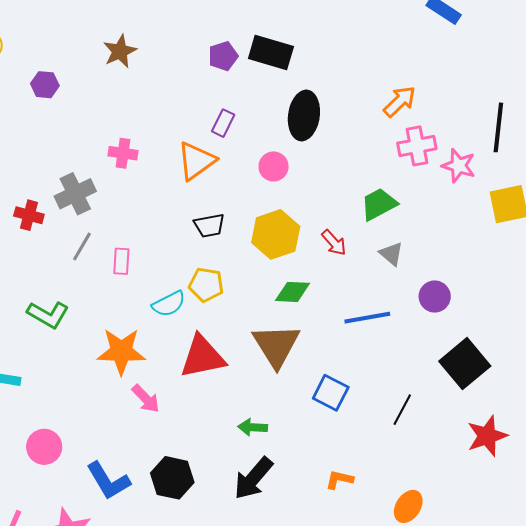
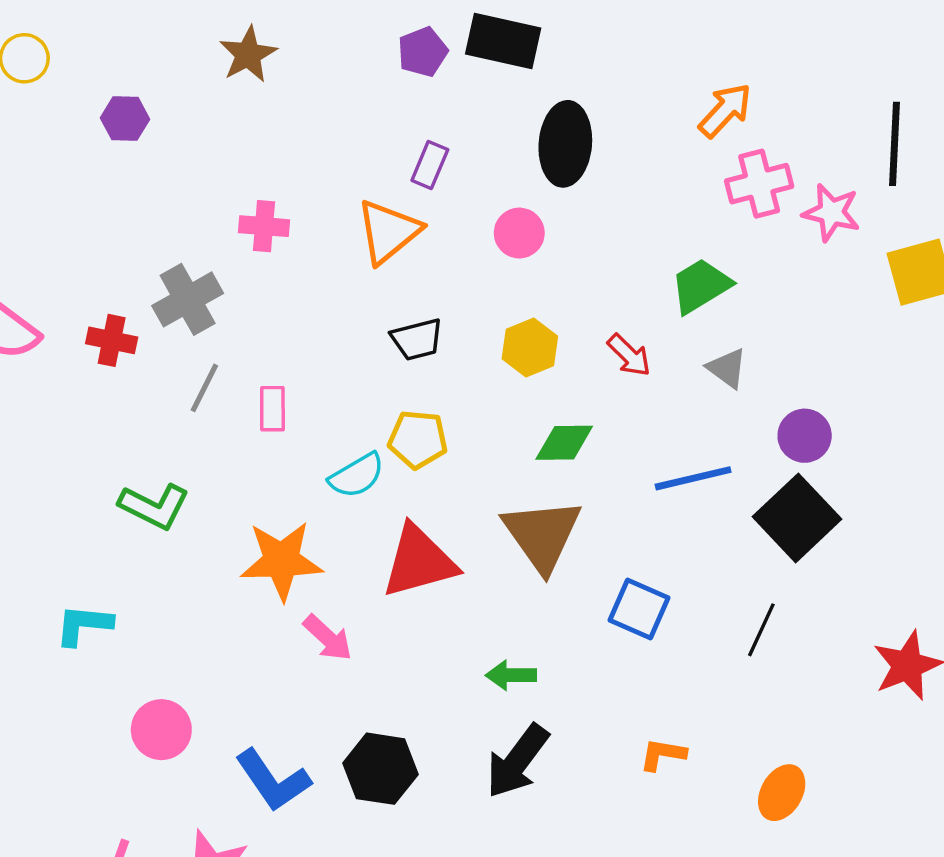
yellow hexagon: (276, 234) -> (530, 347), size x0.7
black square: (465, 364) -> (797, 518), moved

